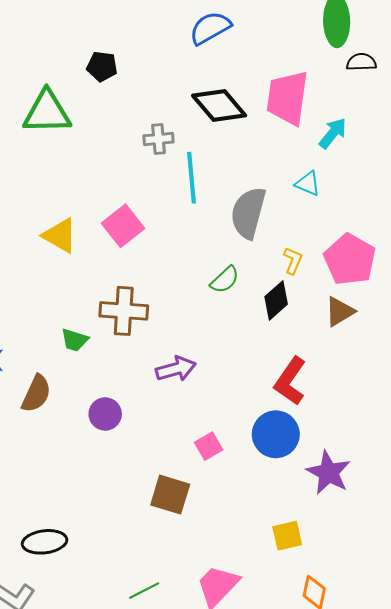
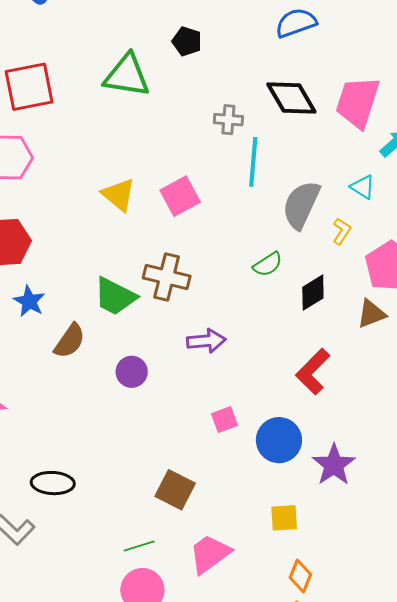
yellow L-shape: (293, 261) -> (342, 231), moved
green trapezoid: (75, 340) -> (115, 296), size x1.6
blue circle: (276, 434) -> (279, 440), moved
brown square: (170, 495) -> (175, 490), moved

